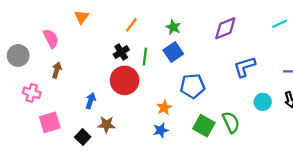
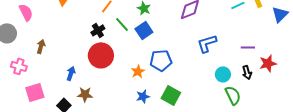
pink semicircle: (51, 38) -> (26, 12), moved
green line: (145, 57) -> (122, 24), moved, turned -49
orange star: (164, 108) -> (138, 71), moved
green semicircle: (231, 122) -> (233, 95), moved
blue star: (161, 130) -> (143, 96), moved

